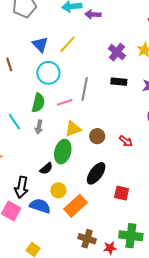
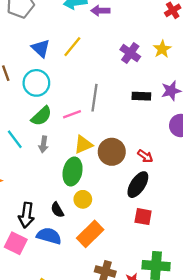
cyan circle: (48, 73) -> (36, 83), moved
black rectangle: (119, 82) -> (141, 96), moved
green semicircle: (38, 103) -> (41, 116), turned 36
brown circle: (97, 136) -> (112, 152), size x1.5
black semicircle: (46, 168) -> (57, 210), moved, turned 104
black ellipse: (96, 173) -> (138, 185), moved
yellow circle: (58, 190) -> (83, 199), moved

